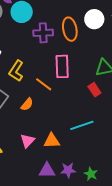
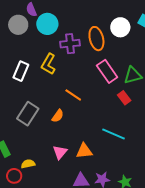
pink rectangle: (62, 66) -> (107, 71), moved, turned -30
yellow L-shape: (16, 71) -> (48, 64), moved
cyan line: (82, 125) -> (113, 134), turned 45

